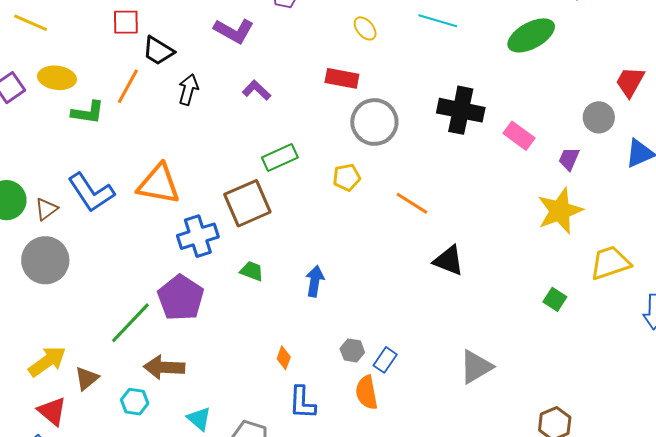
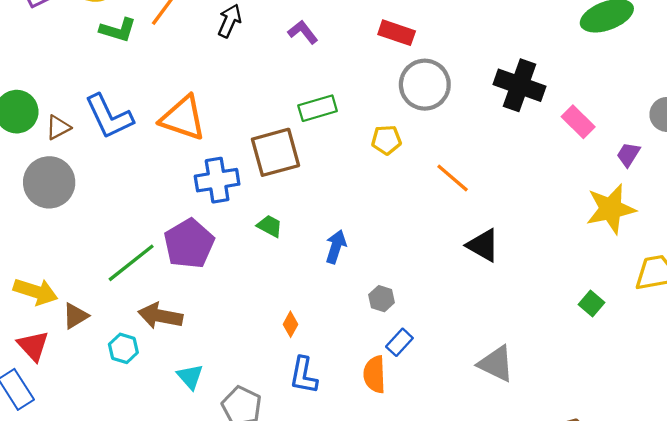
gray hexagon: (352, 350) -> (382, 299), moved
yellow arrow: (47, 361) -> (36, 292), turned 45
gray triangle: (476, 367) -> (496, 364), turned 48

